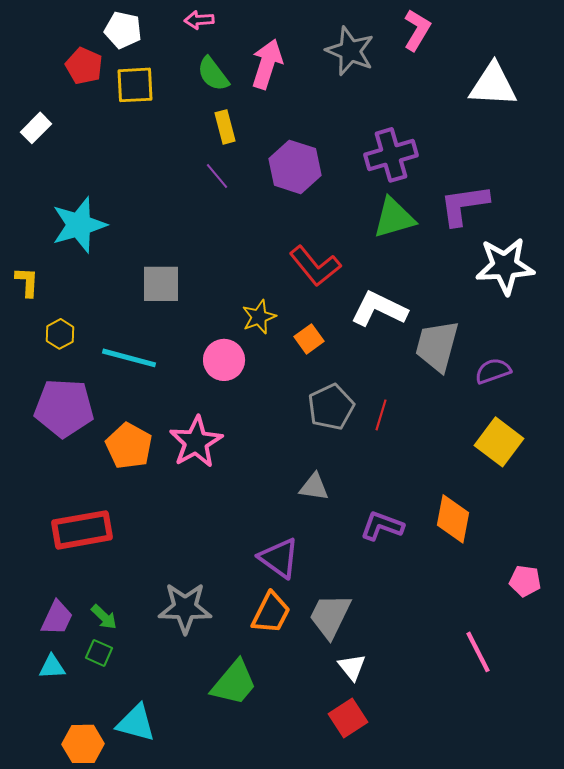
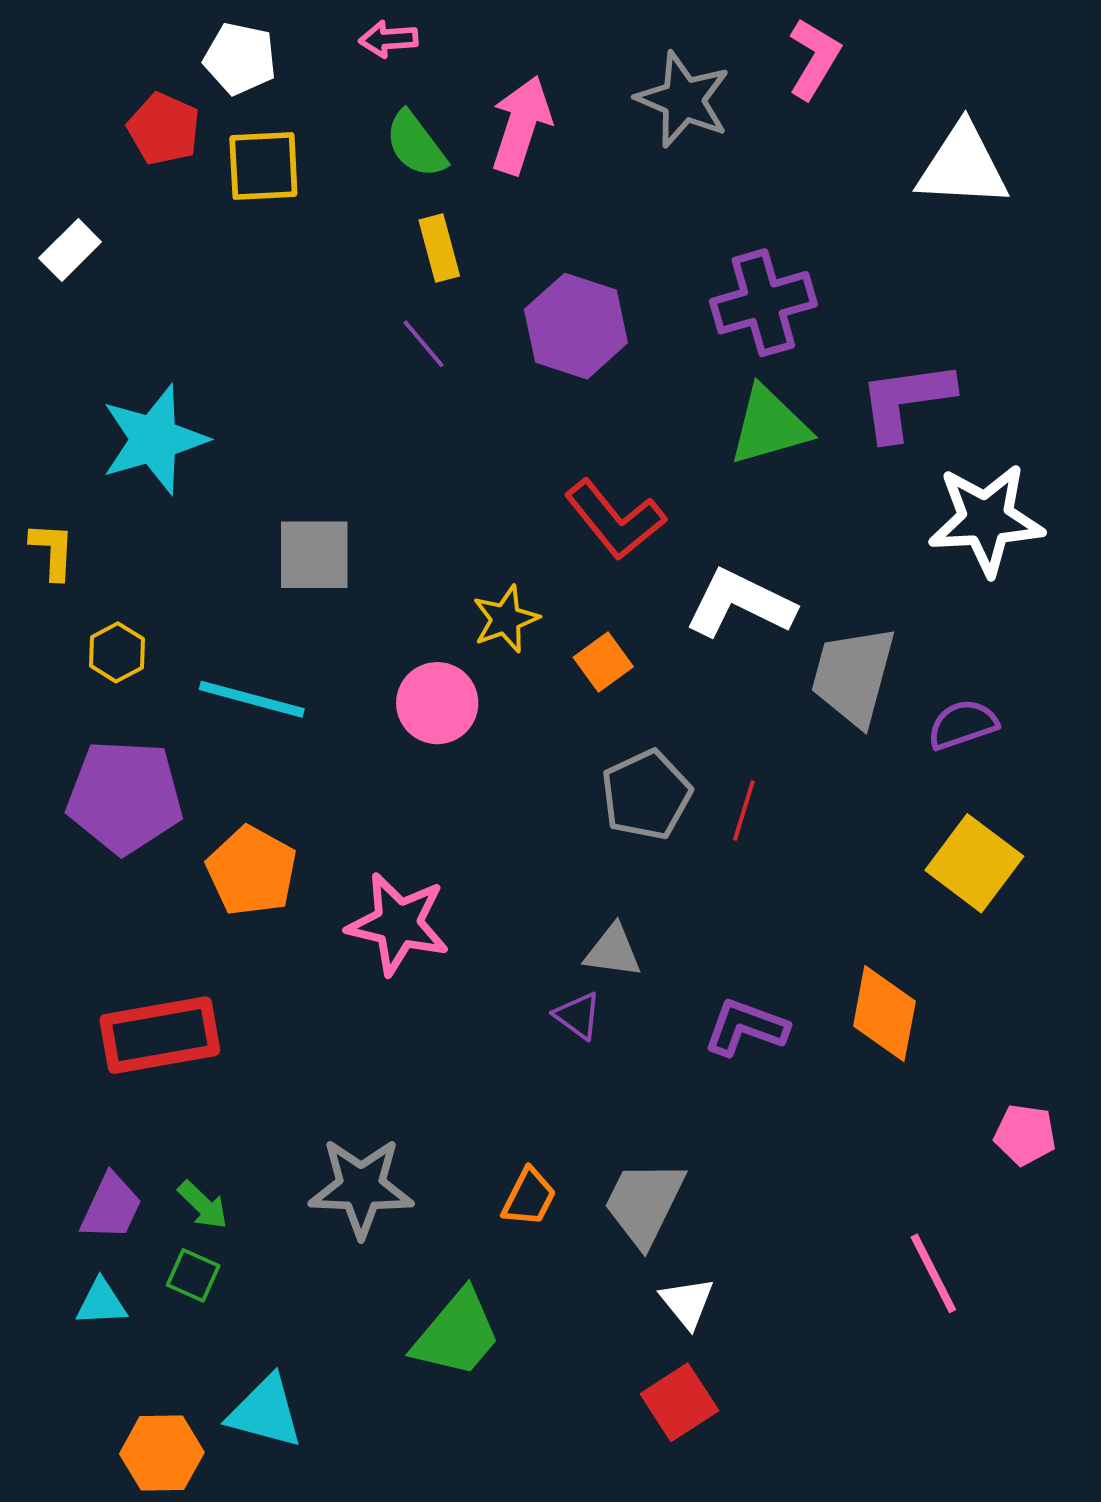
pink star: (196, 442) -> (398, 924), moved, turned -30
purple triangle: (279, 558) -> (578, 1016), moved, size x0.6
orange trapezoid: (271, 613) -> (529, 1197), size x0.7

